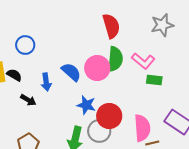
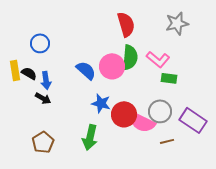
blue arrow: (46, 82) -> (46, 80), moved
pink semicircle: (142, 128) -> (142, 122), moved, turned 120
gray circle: (99, 131) -> (160, 111), moved

